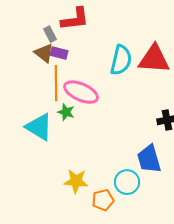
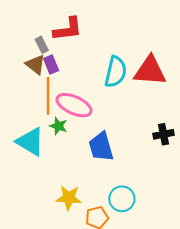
purple rectangle: (59, 53) -> (51, 65), turned 54
blue trapezoid: (149, 159) -> (101, 147), moved

